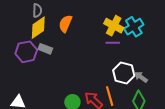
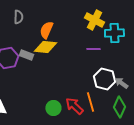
yellow cross: (114, 26) -> (94, 20), moved
cyan cross: (134, 27) -> (114, 33), turned 30
yellow diamond: (38, 28) -> (45, 47), moved, turned 40

